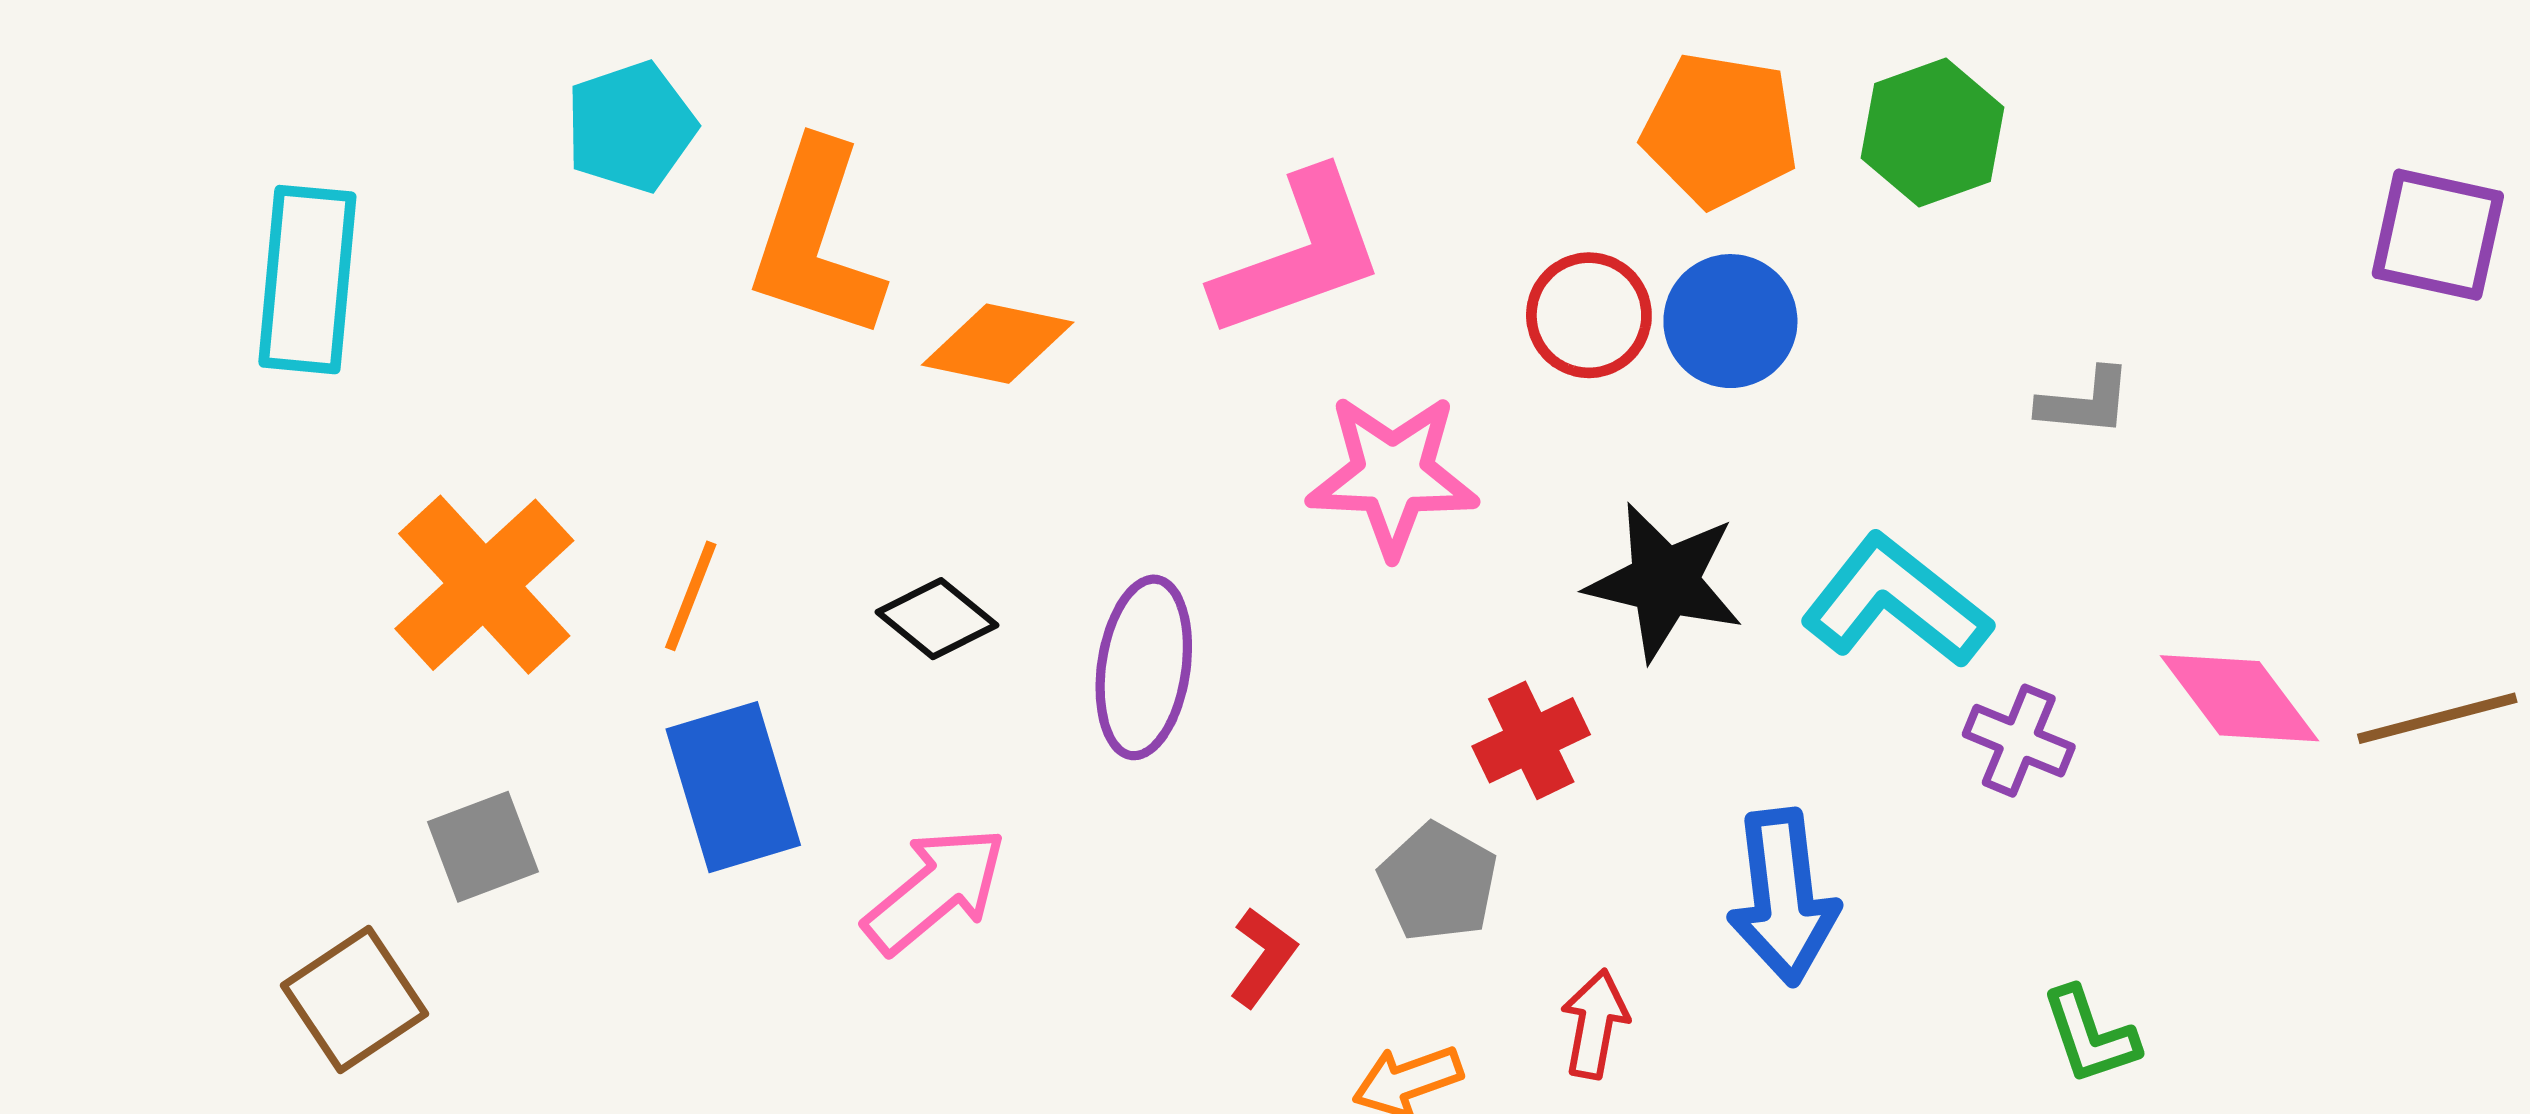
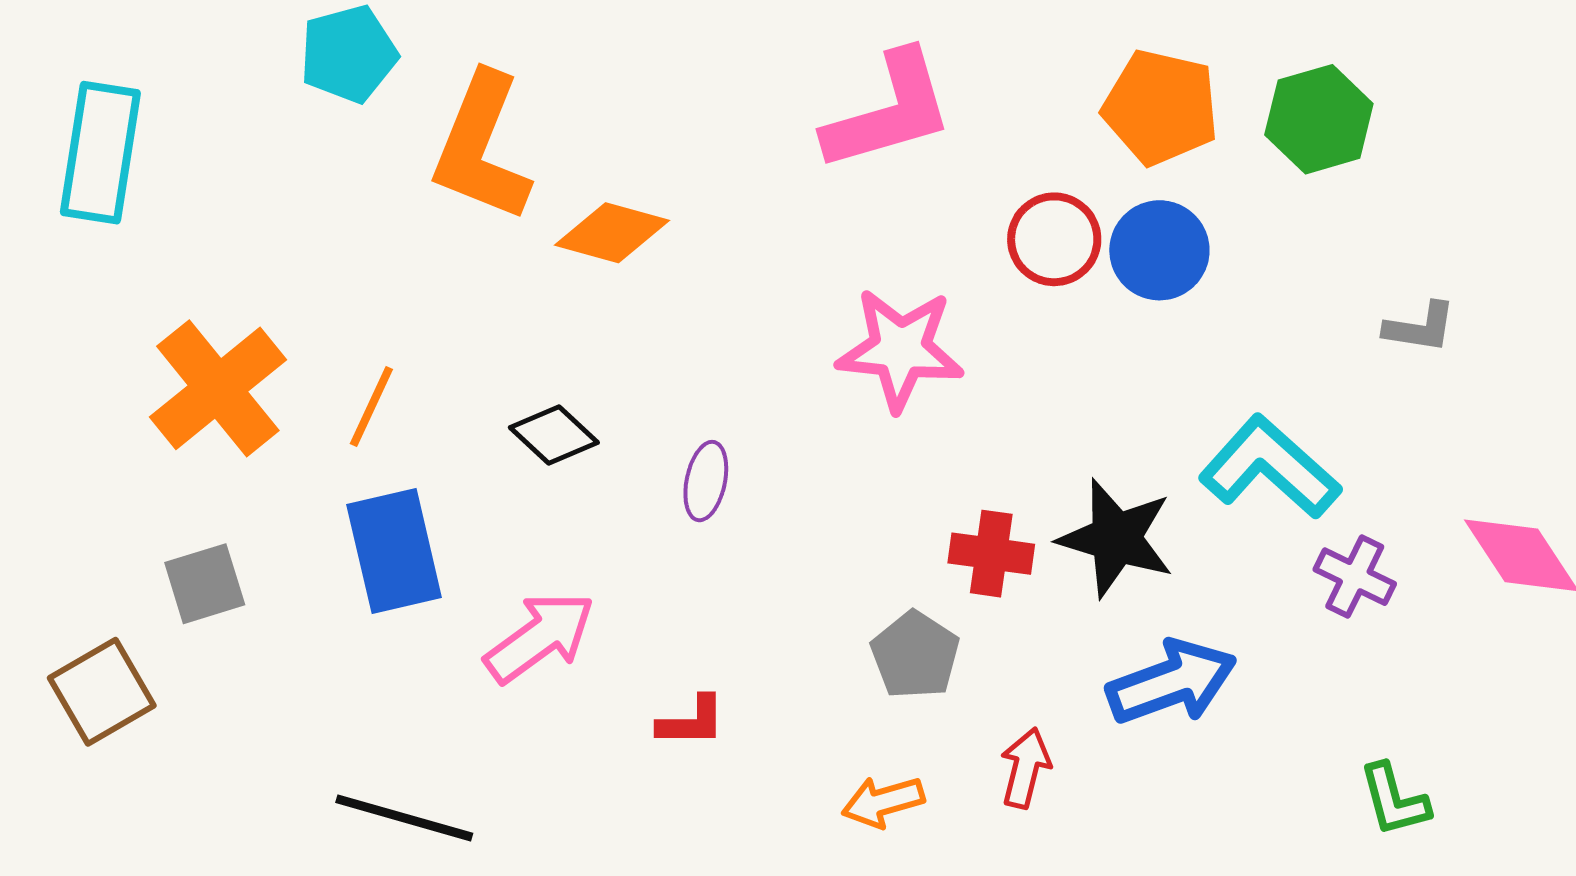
pink L-shape: (1299, 254) -> (889, 111), moved
black star: (1665, 582) -> (1116, 538), moved
purple ellipse: (1144, 667) -> (706, 481), size x0.6
red cross: (1531, 740) -> (991, 554), turned 30
blue arrow: (1783, 897) -> (1172, 682), turned -107
red L-shape: (1263, 957) -> (691, 721), moved, turned 50

